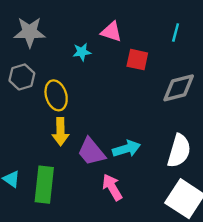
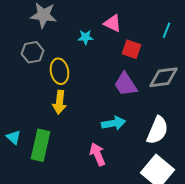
purple trapezoid: (91, 152) -> (125, 84), moved

